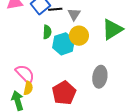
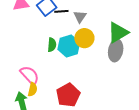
green semicircle: (47, 32) -> (52, 45), moved
gray ellipse: (100, 77) -> (116, 50), moved

